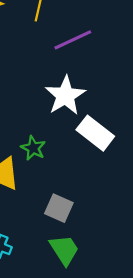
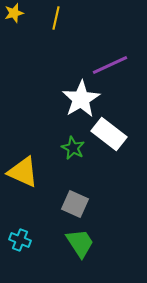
purple line: (73, 40) -> (110, 65), moved
green star: (33, 148) -> (73, 148), moved

